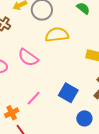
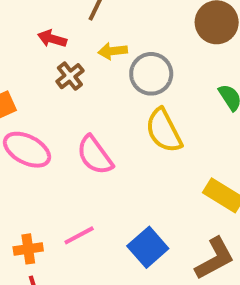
yellow semicircle: (57, 35) -> (164, 131), turned -130

